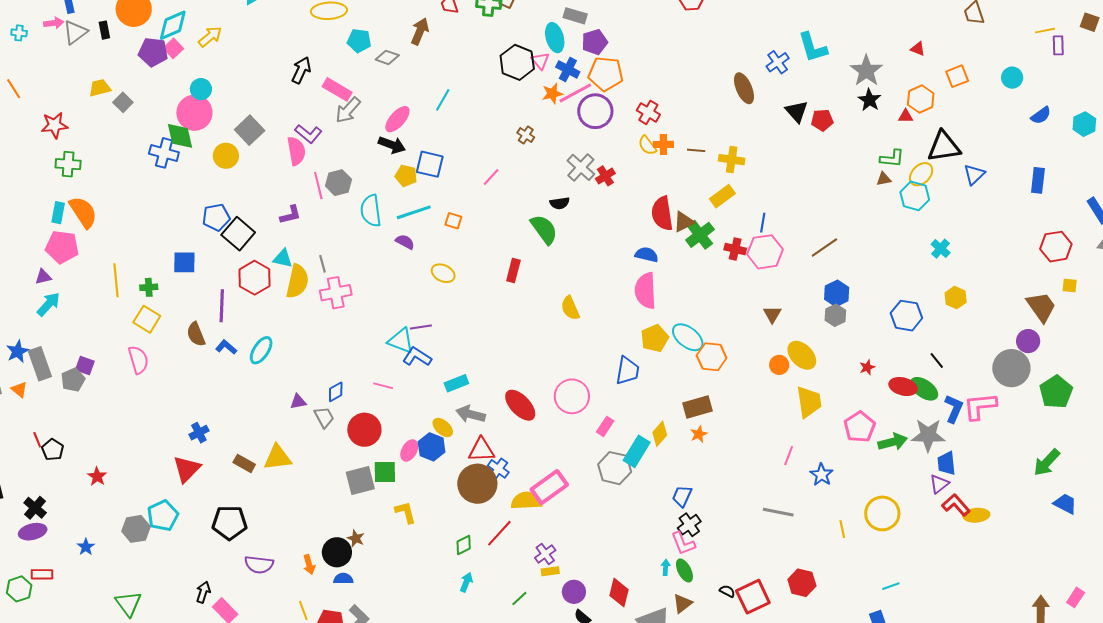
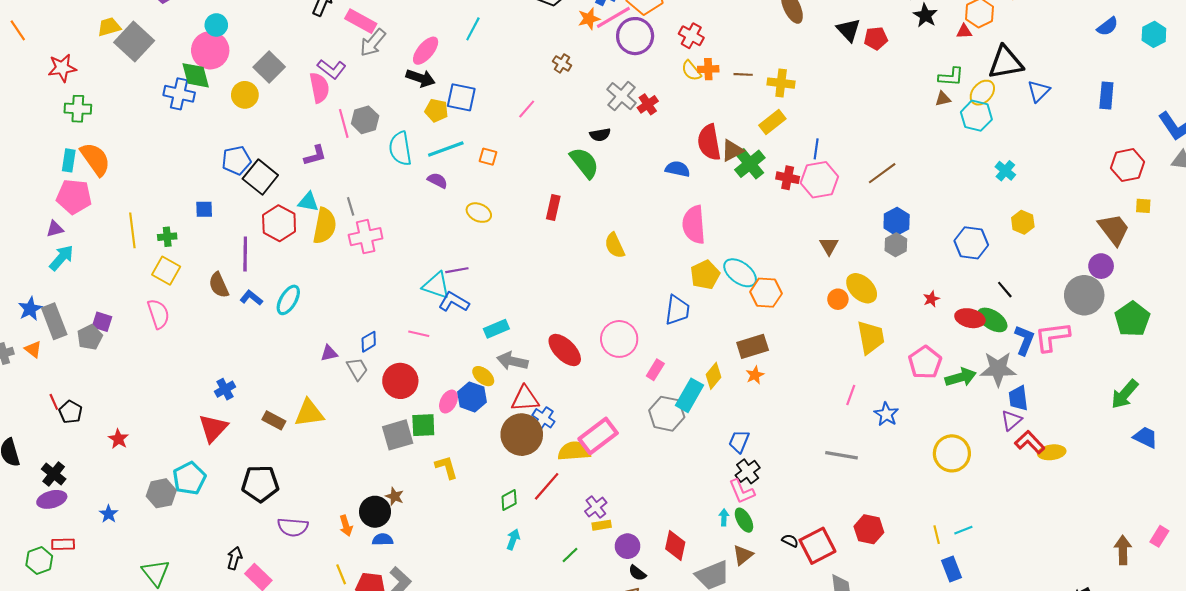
gray square: (123, 102) -> (134, 42), size x1.8
blue semicircle: (647, 255) -> (678, 169), moved
blue square: (184, 262) -> (204, 209), size x0.7
yellow line: (842, 529) -> (937, 535), moved

